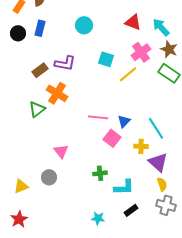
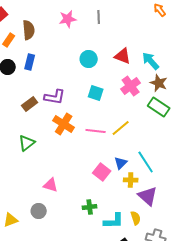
cyan circle: (84, 25) -> (89, 59), moved
yellow line: (128, 74) -> (121, 128), moved
orange cross: (57, 93) -> (64, 124), moved
pink line: (98, 117) -> (96, 131), moved
blue triangle: (124, 121) -> (121, 163), moved
pink triangle: (61, 151) -> (51, 185), turned -35
yellow semicircle: (162, 184) -> (136, 218), moved

